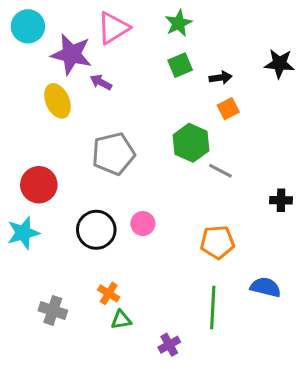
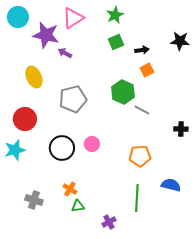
yellow ellipse: (57, 101) -> (34, 77), moved

